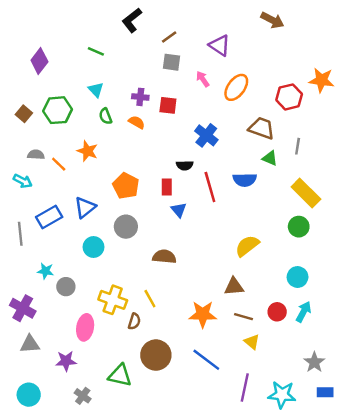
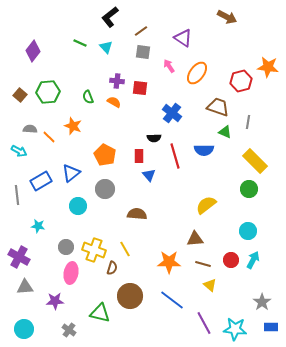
cyan triangle: (96, 90) -> (106, 47), moved
gray circle: (66, 287) -> (66, 247), moved
purple line: (245, 387) -> (204, 323), turned -40

